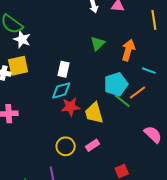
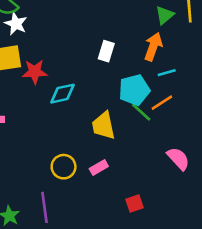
green triangle: (98, 43) -> (165, 15), moved
white rectangle: (64, 69) -> (106, 51), moved
cyan line: (149, 71) -> (167, 73), moved, turned -40
red star: (70, 107) -> (35, 72), moved

